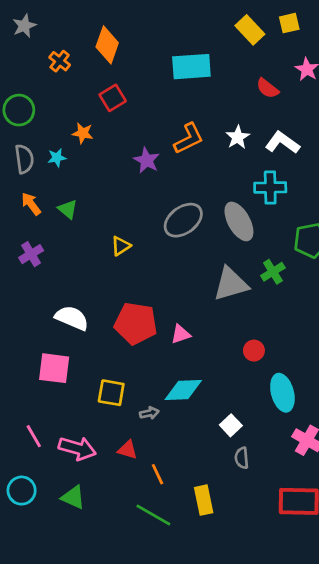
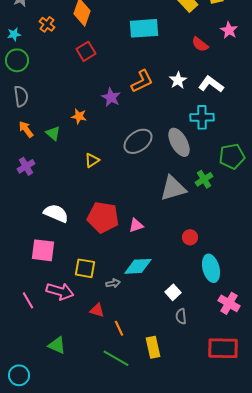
orange star: (83, 133) -> (79, 116), moved
cyan star: (57, 158) -> (14, 34), moved
pink arrow: (77, 448) -> (60, 291), moved
cyan circle: (22, 491) -> (19, 375), moved

